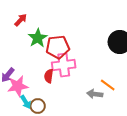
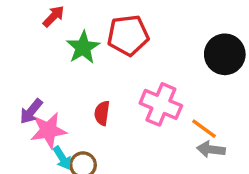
red pentagon: (58, 47) -> (128, 35), moved
pink cross: (64, 65) -> (161, 104), moved, turned 30
gray arrow: (95, 94) -> (211, 149), moved

